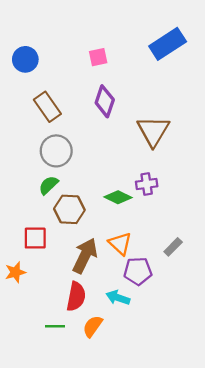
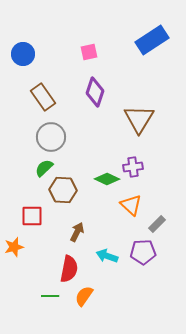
orange triangle: (120, 244) -> (131, 205), moved
brown arrow: (85, 256) -> (77, 232), size x0.6
purple pentagon: (138, 271) -> (143, 252), moved
cyan arrow: (118, 298) -> (107, 256), moved

